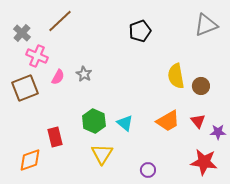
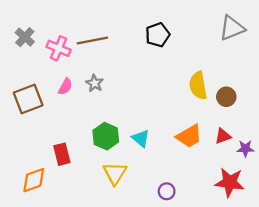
brown line: (60, 21) -> (92, 40), moved, turned 32
pink cross: (37, 56) -> (59, 48), moved
red triangle: (198, 121) -> (223, 136), turned 49

